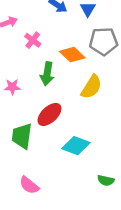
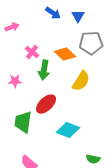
pink cross: (33, 40) -> (32, 52), moved

